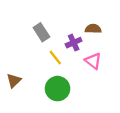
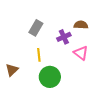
gray rectangle: (41, 32) -> (36, 28), turned 63
yellow line: (55, 58) -> (39, 55), moved, turned 32

